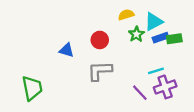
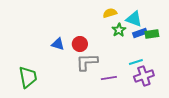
cyan triangle: (154, 22) -> (134, 19), turned 48
red circle: (100, 40) -> (80, 44), moved
purple line: (140, 93) -> (109, 78), moved, turned -56

